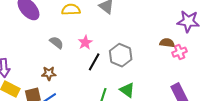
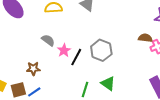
gray semicircle: (57, 43) -> (48, 40), moved
pink star: (85, 43) -> (64, 50), moved

